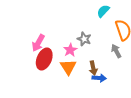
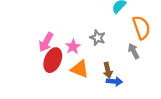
pink star: (70, 50) -> (73, 47), moved
orange triangle: (68, 67) -> (80, 69), turned -36

